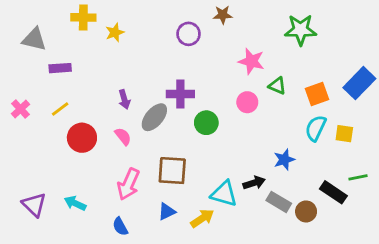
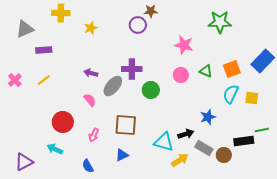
brown star: (223, 15) -> (151, 11), moved
yellow star: (115, 33) -> (91, 28), moved
gray triangle: (34, 39) -> (25, 29), turned -36
green triangle: (277, 86) -> (206, 71), moved
purple arrow: (124, 99) -> (91, 73), turned 120
red circle: (82, 138) -> (63, 122), moved
pink arrow: (128, 184) -> (94, 135), size x0.6
black rectangle: (333, 192) -> (244, 141), turned -42
purple triangle: (34, 205) -> (24, 162), moved, turned 48
yellow arrow: (202, 218) -> (180, 160), moved

